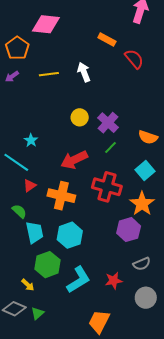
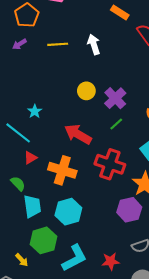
red arrow: (74, 160) -> (78, 134), turned 52

